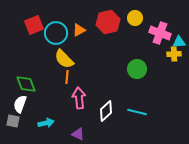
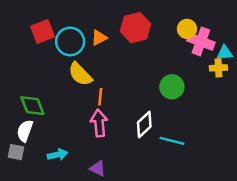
yellow circle: (135, 18) -> (187, 29), moved
orange line: (67, 77) -> (100, 97), moved
white diamond: (106, 111) -> (144, 124), moved

